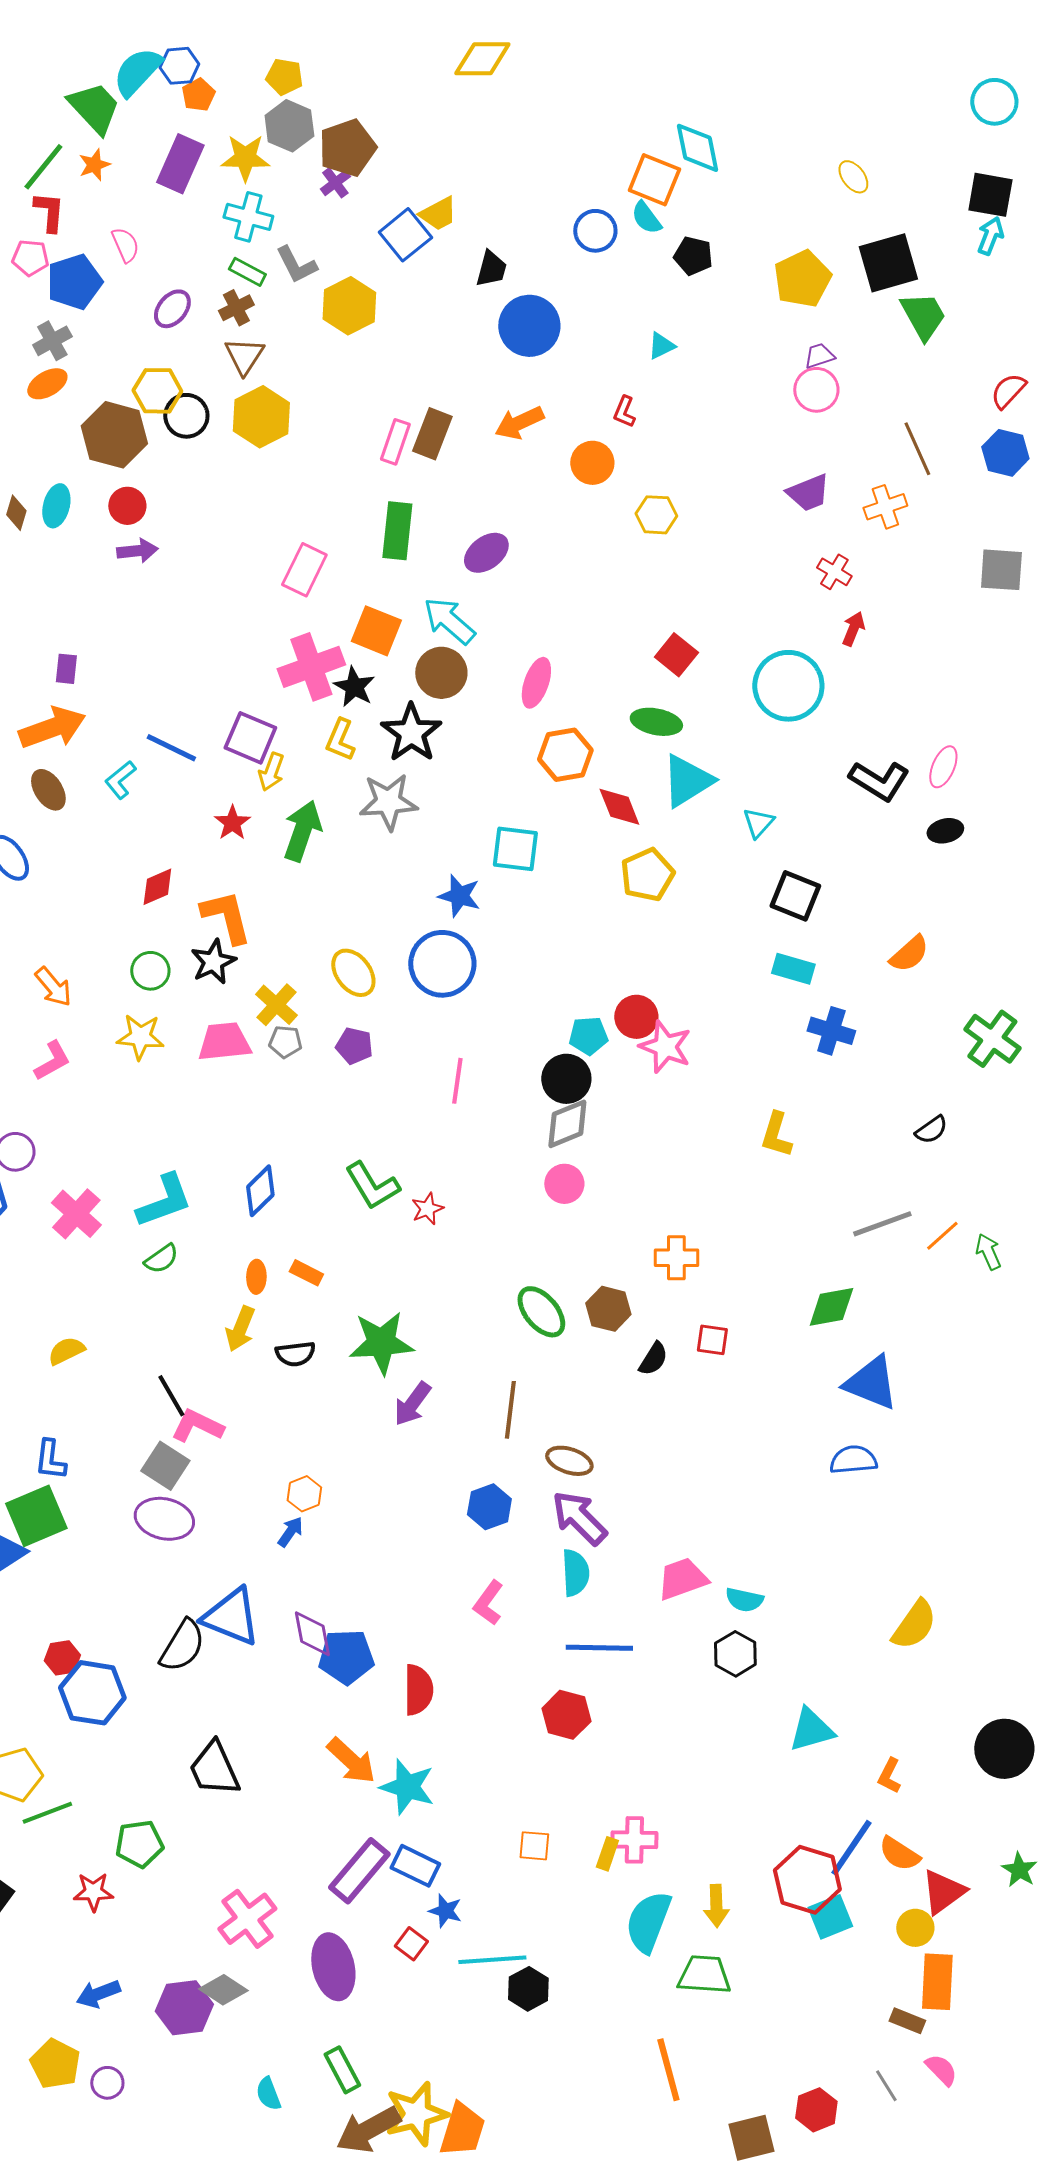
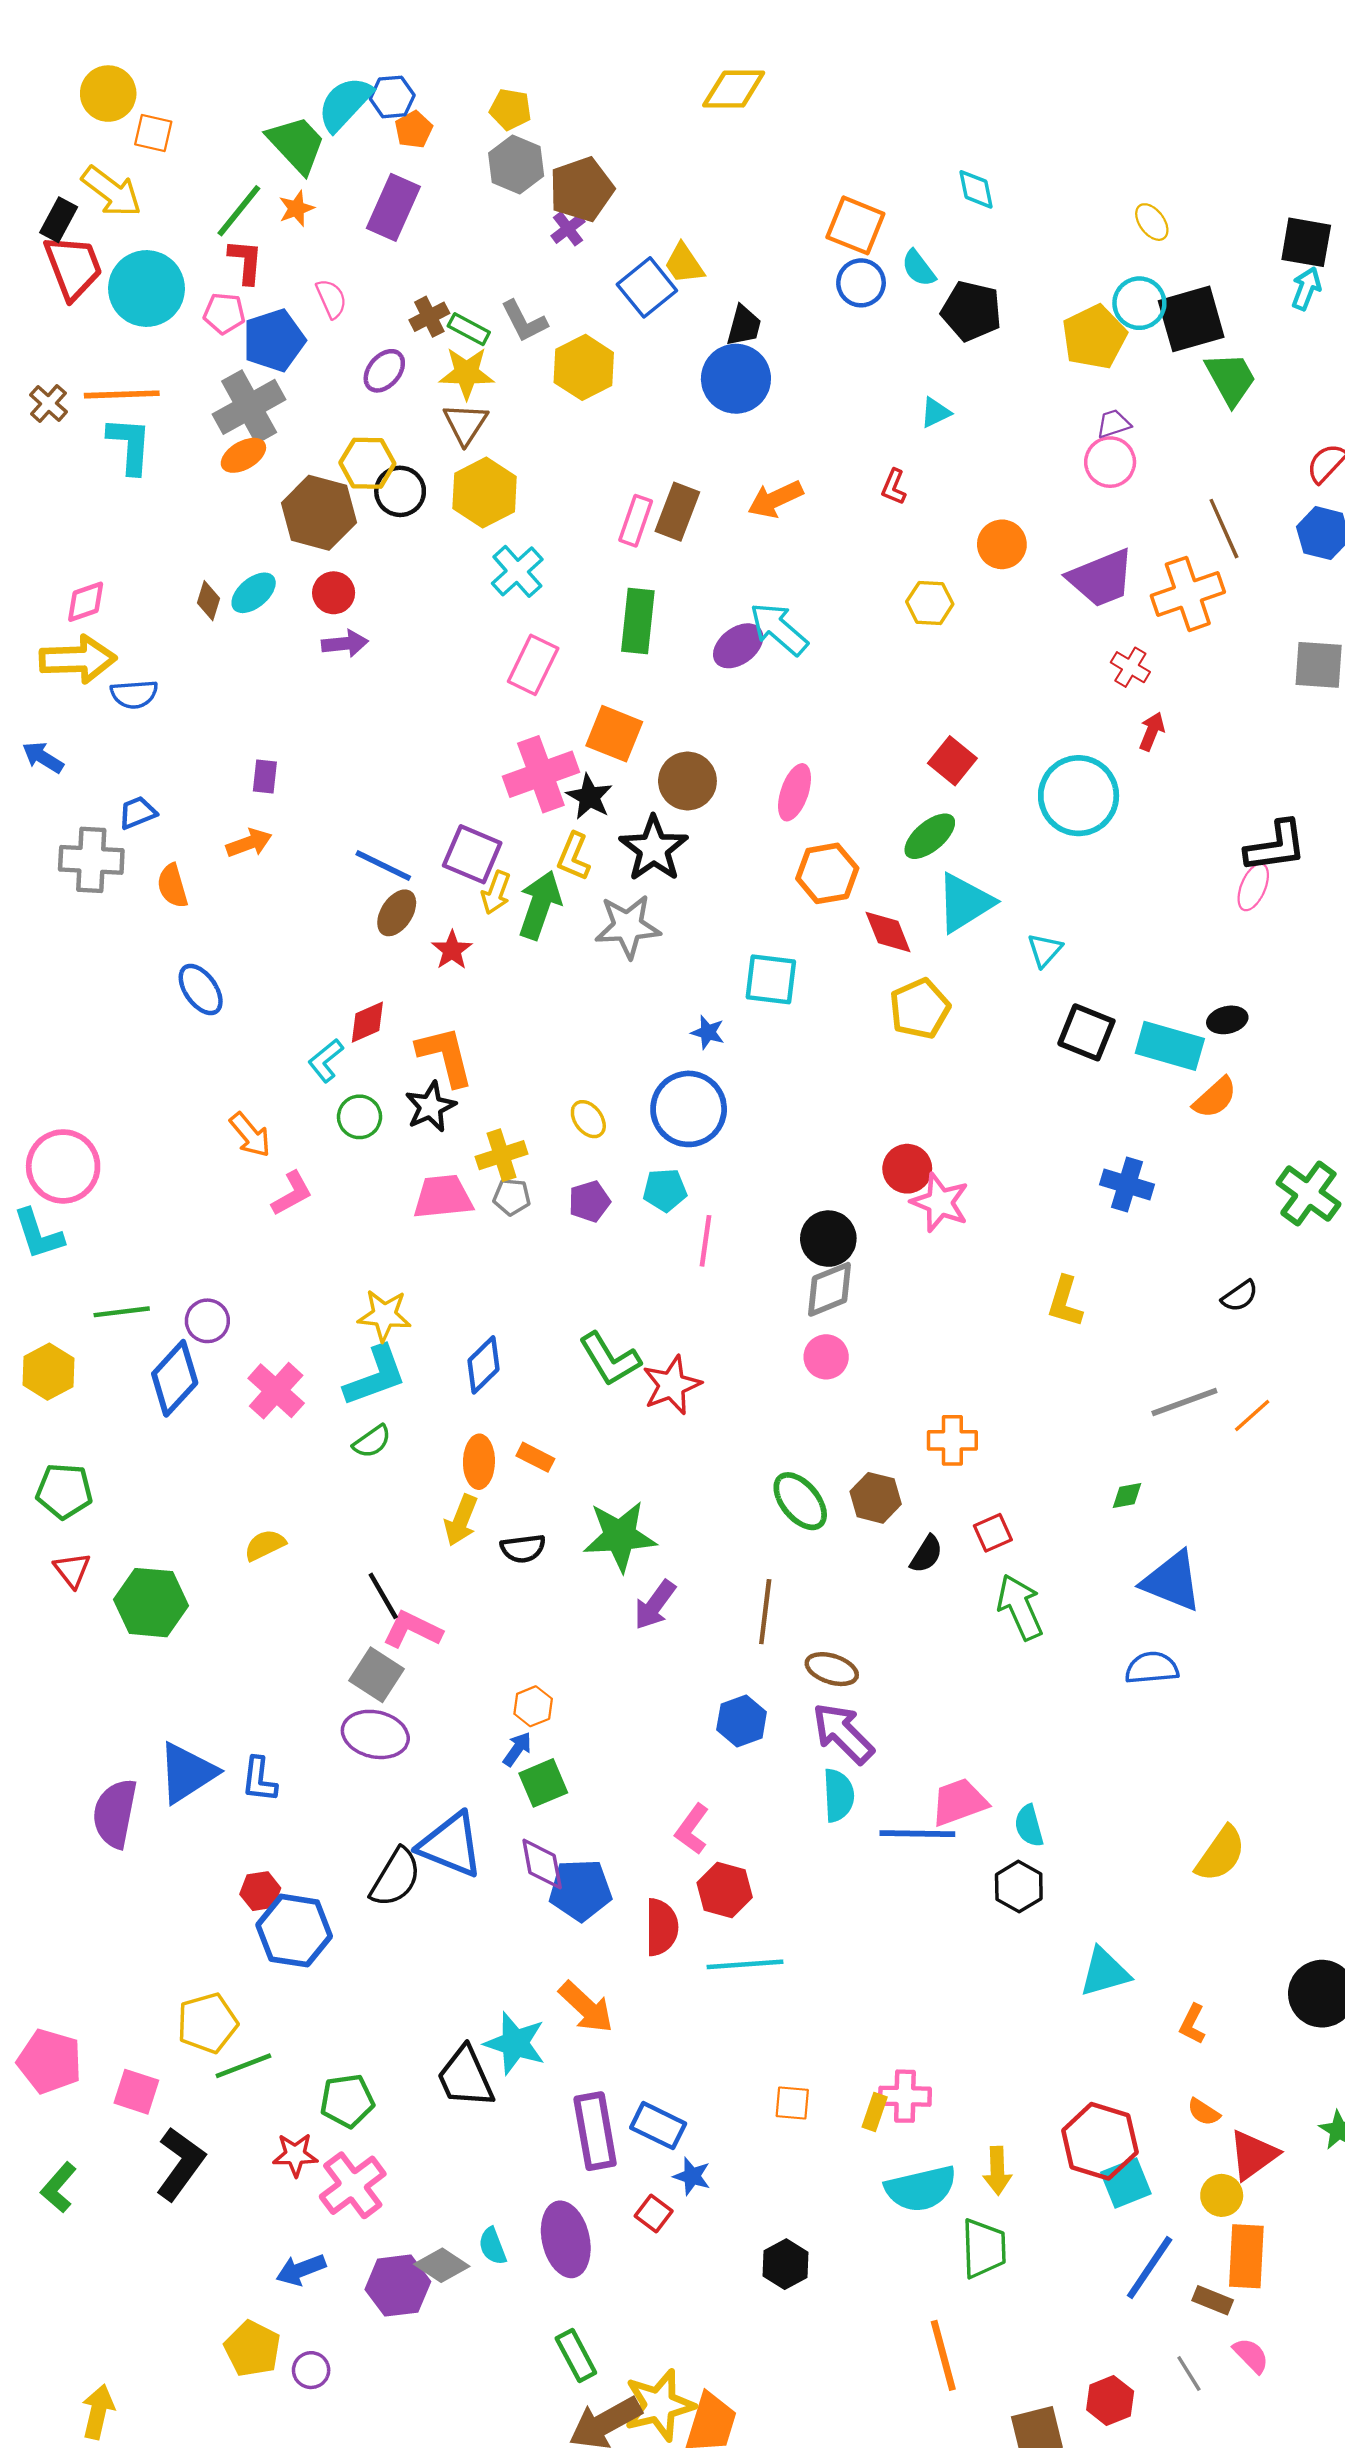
cyan circle: (994, 102) -> (1139, 303), moved
cyan diamond: (697, 148) -> (976, 189), size x0.7
yellow star: (245, 158) -> (467, 373), moved
orange square: (654, 180) -> (855, 225), moved
yellow trapezoid: (438, 214) -> (684, 264), turned 84
cyan cross: (248, 217) -> (517, 571), moved, turned 33
black pentagon: (693, 256) -> (971, 311), size x1.4
brown cross: (236, 308) -> (429, 317), moved
blue circle: (529, 326) -> (736, 379), moved
gray cross: (52, 341) -> (249, 407), size x1.6
orange circle: (592, 463) -> (1002, 544), moved
purple trapezoid: (808, 493) -> (1101, 578), size x1.4
cyan ellipse: (56, 506) -> (254, 593), turned 36
orange cross: (885, 507) -> (1188, 594), size x1.5
cyan arrow: (449, 621) -> (779, 629), moved
green ellipse: (656, 722) -> (930, 836), turned -51
orange arrow: (52, 728) -> (249, 843), size x0.6
cyan L-shape: (120, 780) -> (326, 1061), moved
black L-shape: (879, 781) -> (1276, 846), moved, turned -40
brown ellipse: (48, 790) -> (397, 913), moved, turned 66
green arrow: (302, 831) -> (540, 905), moved
black ellipse: (945, 831) -> (1227, 1020), moved
blue star: (459, 896) -> (708, 1032), size x0.7
cyan rectangle: (793, 969) -> (1170, 1046), moved, size x1.4
yellow ellipse: (353, 973) -> (588, 1119), size x0.7
yellow cross: (276, 1005) -> (502, 1155), turned 30
cyan pentagon: (588, 1036) -> (665, 1190), moved
yellow star: (140, 1037) -> (384, 1315), moved
purple pentagon: (354, 1046) -> (589, 1201), turned -30
pink L-shape: (52, 1061) -> (292, 1193), moved
red star: (427, 1209) -> (672, 1385), size x1.6
green arrow: (988, 1252) -> (1020, 1607), moved, size x1.6
orange ellipse: (256, 1277) -> (479, 1462), size x1.4
green diamond: (831, 1307) -> (1127, 1496), size x0.6
red square: (712, 1340) -> (993, 1533), turned -32
blue L-shape: (50, 1460) -> (259, 1780), moved
green square: (36, 1516) -> (543, 1783), moved, size x0.7
cyan semicircle: (744, 1600) -> (1029, 1826), turned 63
pink L-shape: (488, 1603) -> (692, 1829), moved
blue line: (599, 1648) -> (917, 1834), moved
red hexagon: (566, 1715) -> (725, 1890), moved
black trapezoid: (214, 1769) -> (465, 2077), moved
cyan star: (407, 1787) -> (515, 2043), moved
blue line: (851, 1848) -> (1150, 2268), moved
orange semicircle: (899, 1854) -> (1204, 2112), size x0.7
purple rectangle: (359, 1871) -> (595, 2131), turned -50
pink cross: (247, 1919) -> (353, 2185), moved
cyan semicircle: (648, 1922) -> (921, 2189), turned -124
cyan line: (492, 1960) -> (745, 1964), moved
green trapezoid: (704, 1975) -> (984, 2248), turned 84
cyan semicircle: (268, 2094) -> (492, 2246), moved

